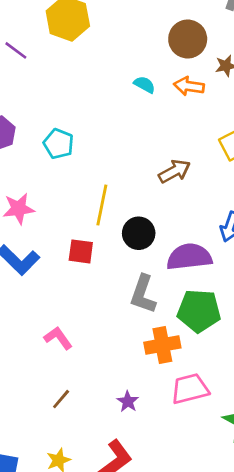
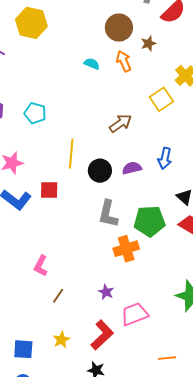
orange arrow: (189, 86) -> (124, 61), turned 65
red square: (81, 251) -> (49, 190), moved
purple semicircle: (189, 257) -> (132, 168), moved, size x0.6
pink L-shape: (58, 338) -> (41, 266), moved, turned -110
pink trapezoid: (190, 389) -> (134, 314), moved

